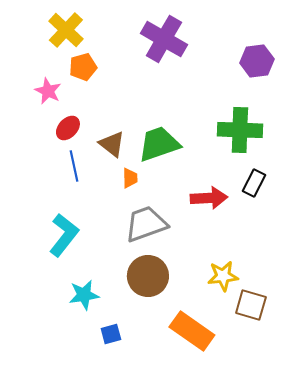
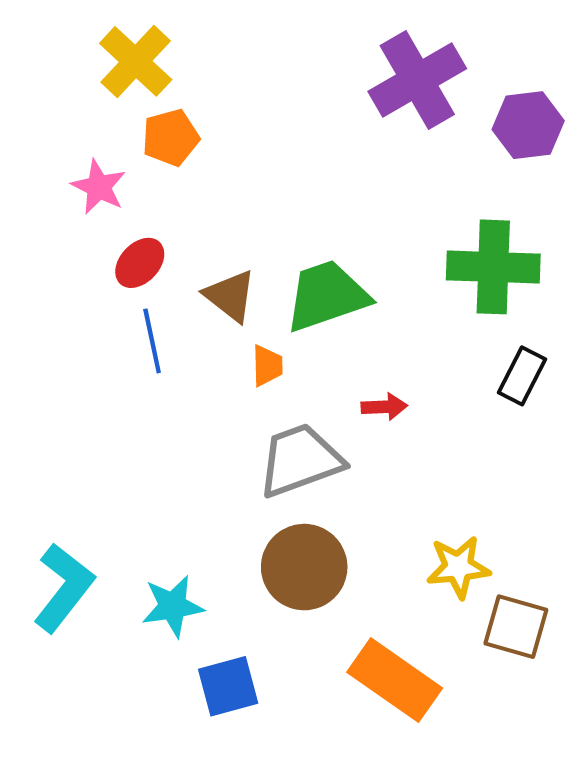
purple cross: (164, 39) -> (417, 80), moved, turned 30
red arrow: (209, 198) -> (384, 407), moved, size x0.6
cyan L-shape: (64, 235) -> (64, 588), moved
blue square: (111, 334) -> (228, 686), size x1.4

